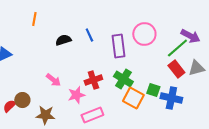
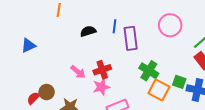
blue line: (89, 35) -> (114, 26), turned 32
purple rectangle: (118, 46) -> (131, 38), moved
red cross: (93, 80) -> (102, 70), moved

